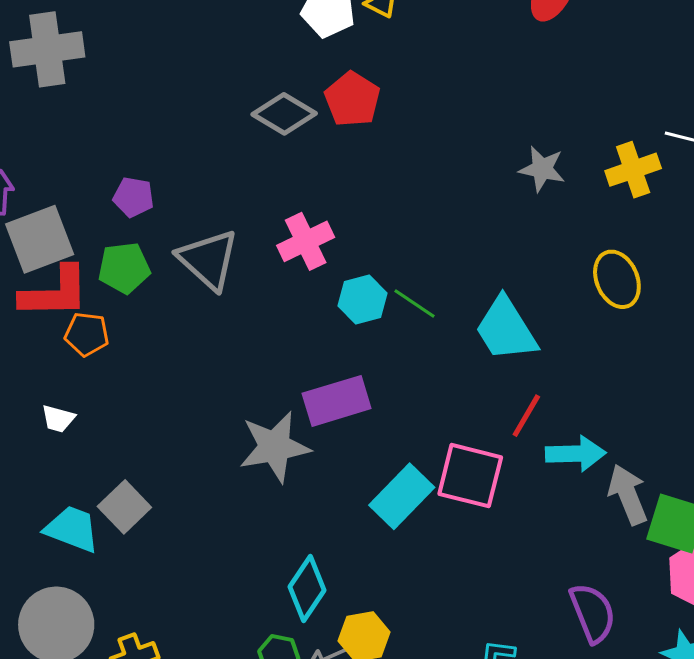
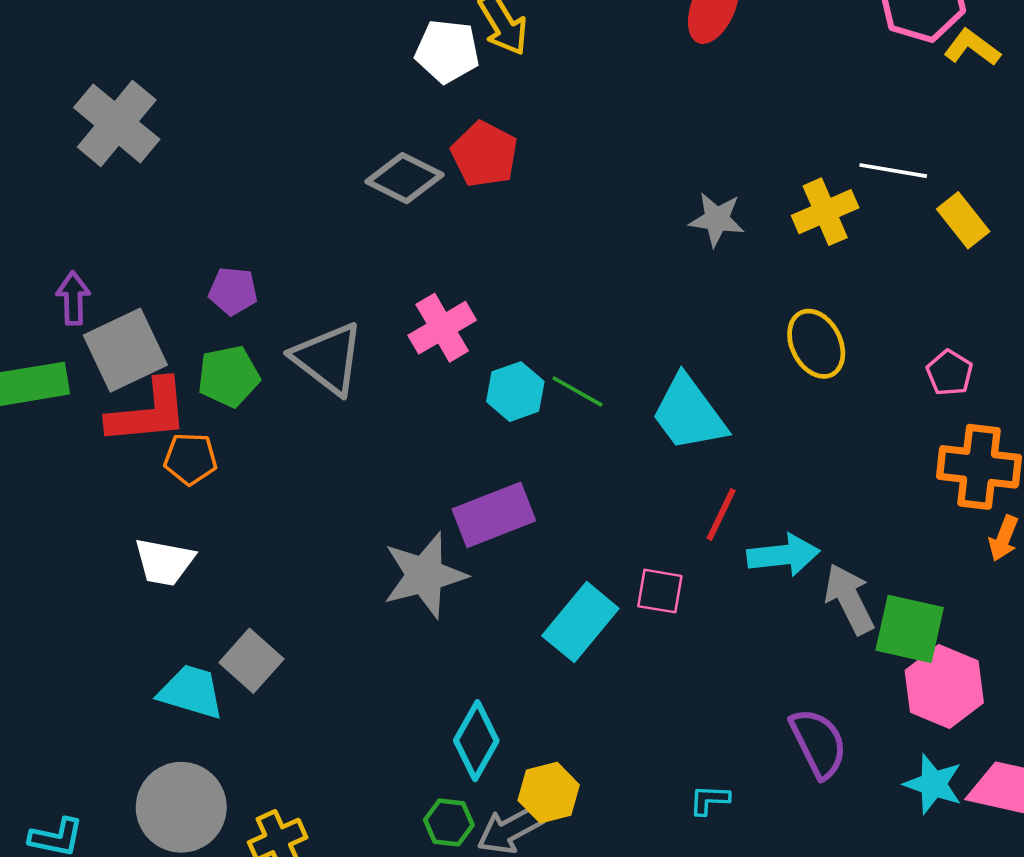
gray cross: (47, 49) -> (117, 123), turned -38
white trapezoid: (58, 419) -> (164, 562), size x1.5
pink square: (470, 476) -> (660, 591), size x0.6

